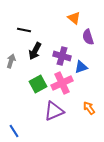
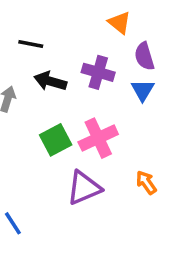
black arrow: (35, 51) -> (50, 81), turned 78
purple cross: (62, 56) -> (98, 72), moved
blue triangle: (81, 67) -> (143, 90), moved, turned -40

